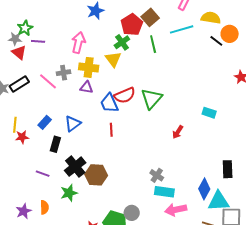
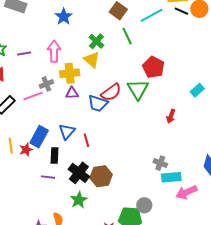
red pentagon: (132, 25) -> (153, 67), moved
purple line: (38, 41) -> (24, 53), moved
black line: (216, 41) -> (181, 11), moved
pink line: (48, 81) -> (33, 96), turned -48
blue trapezoid: (109, 103) -> (98, 103), turned -35
cyan rectangle: (209, 113) -> (197, 90), turned -48
blue rectangle: (45, 122) -> (39, 137), size x1.5
red line: (111, 130) -> (86, 140), moved
red star: (22, 137) -> (26, 150), moved
purple line: (43, 174) -> (48, 177), moved

